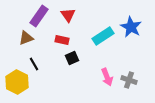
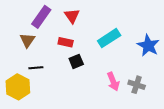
blue star: (131, 27) -> (148, 45), moved
brown triangle: (26, 38) -> (27, 40), turned -35
black line: (34, 64) -> (36, 68), turned -64

